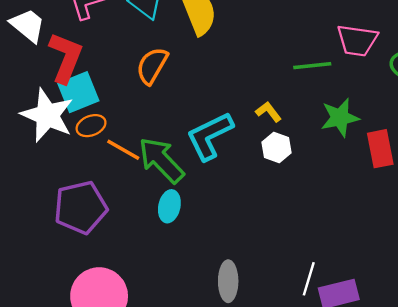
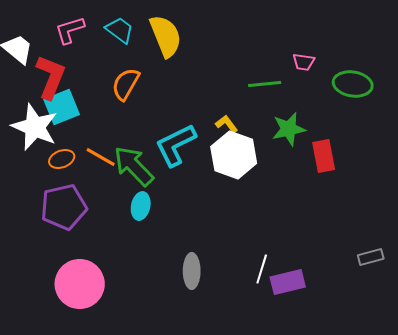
pink trapezoid: (357, 40) -> (304, 62), size x0.6
orange ellipse: (91, 126) -> (62, 159), moved
white hexagon: (277, 148) -> (234, 155), size x1.8

